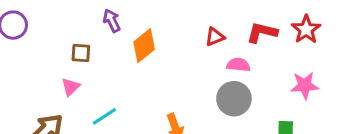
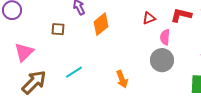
pink semicircle: (238, 65) -> (165, 37), turned -91
pink triangle: (71, 87) -> (24, 52), moved, size x1.5

